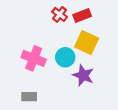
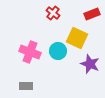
red rectangle: (82, 16) -> (92, 14), moved
purple star: (83, 75) -> (90, 64), moved

